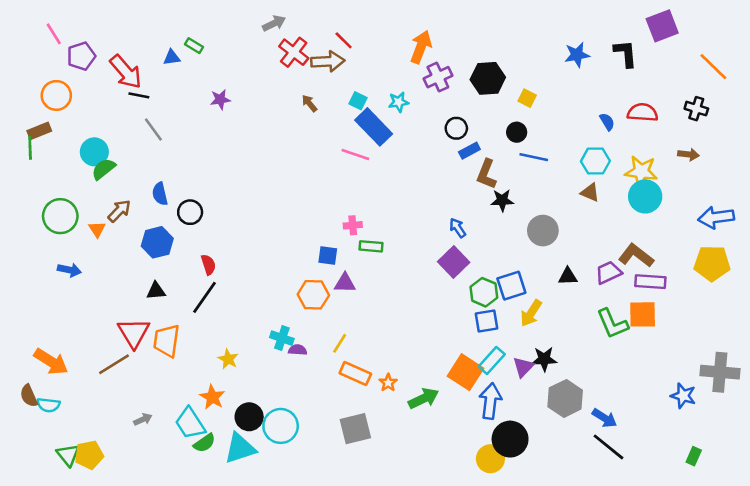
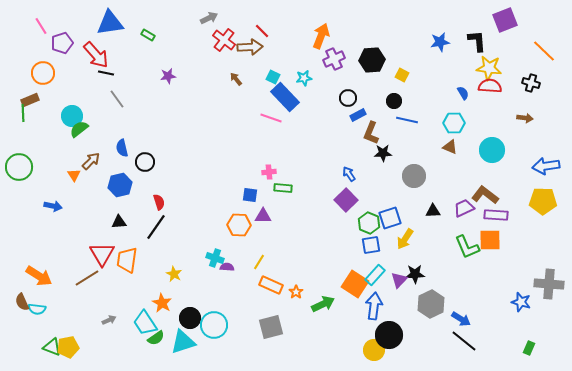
blue triangle: (172, 57) -> (110, 23), moved, size x2.0
yellow star: (641, 172) -> (489, 68), moved
green circle: (60, 216) -> (19, 167), moved
green triangle: (68, 455) -> (52, 347), turned -30

